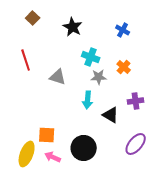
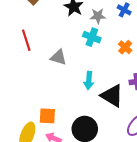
gray star: (99, 77) -> (98, 16), moved
black triangle: (111, 115) -> (112, 96), size x1.4

